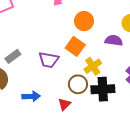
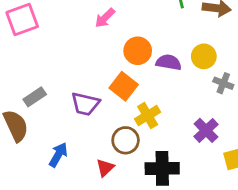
purple semicircle: (114, 40) -> (169, 62), moved
black cross: (103, 89) -> (162, 168), moved
blue arrow: (31, 96) -> (58, 155), turned -60

